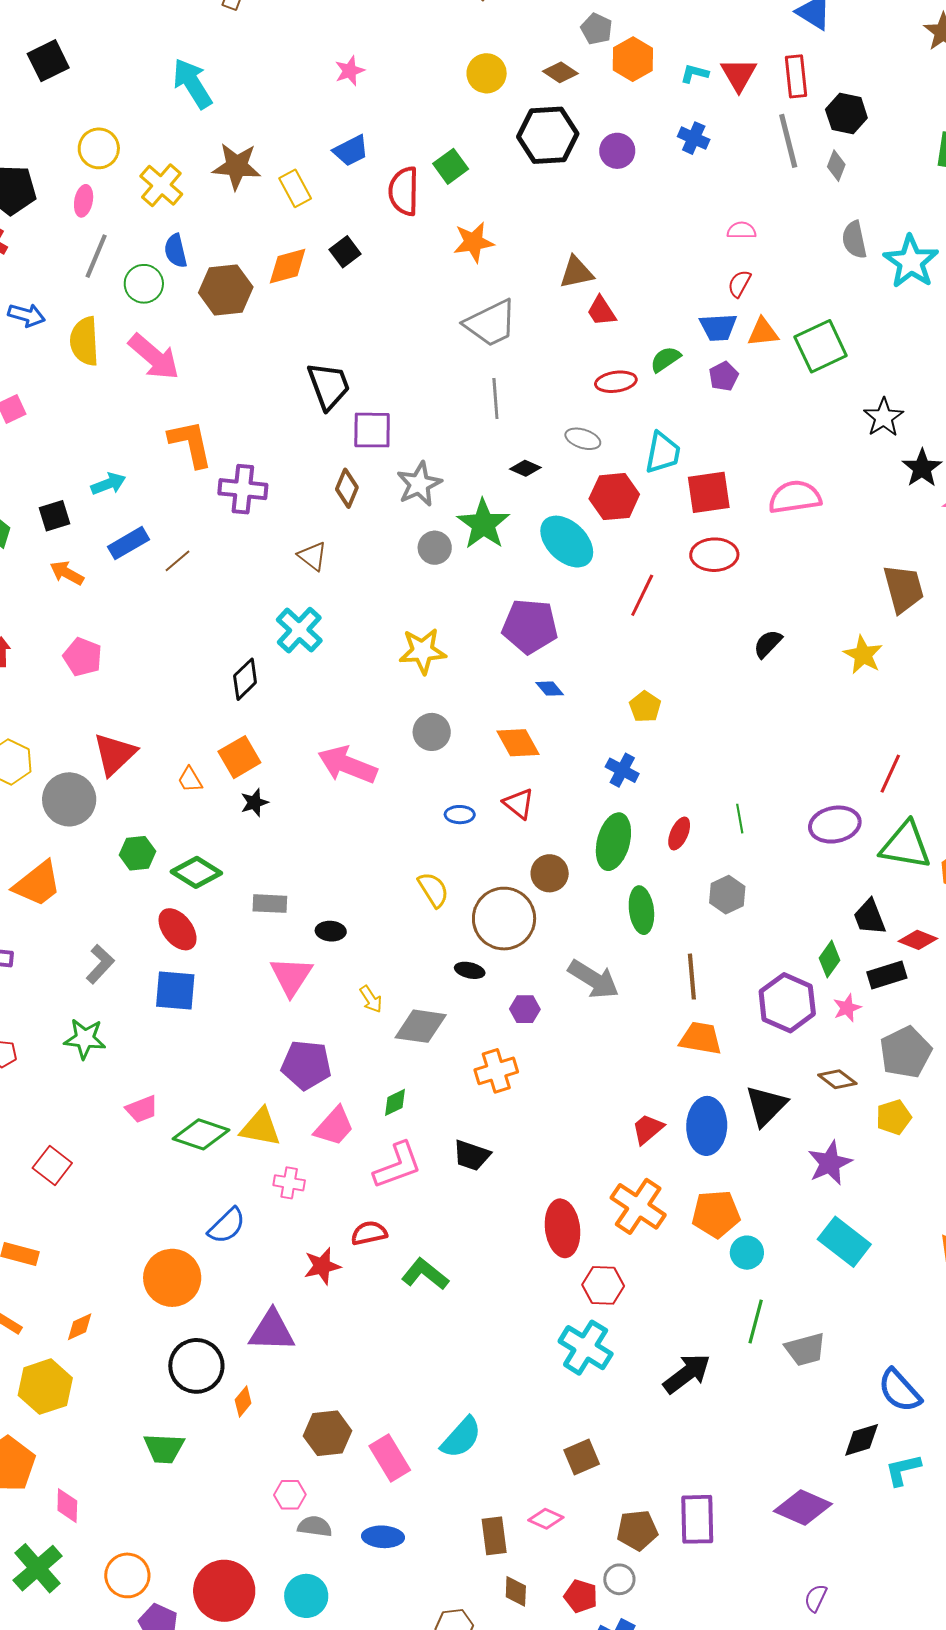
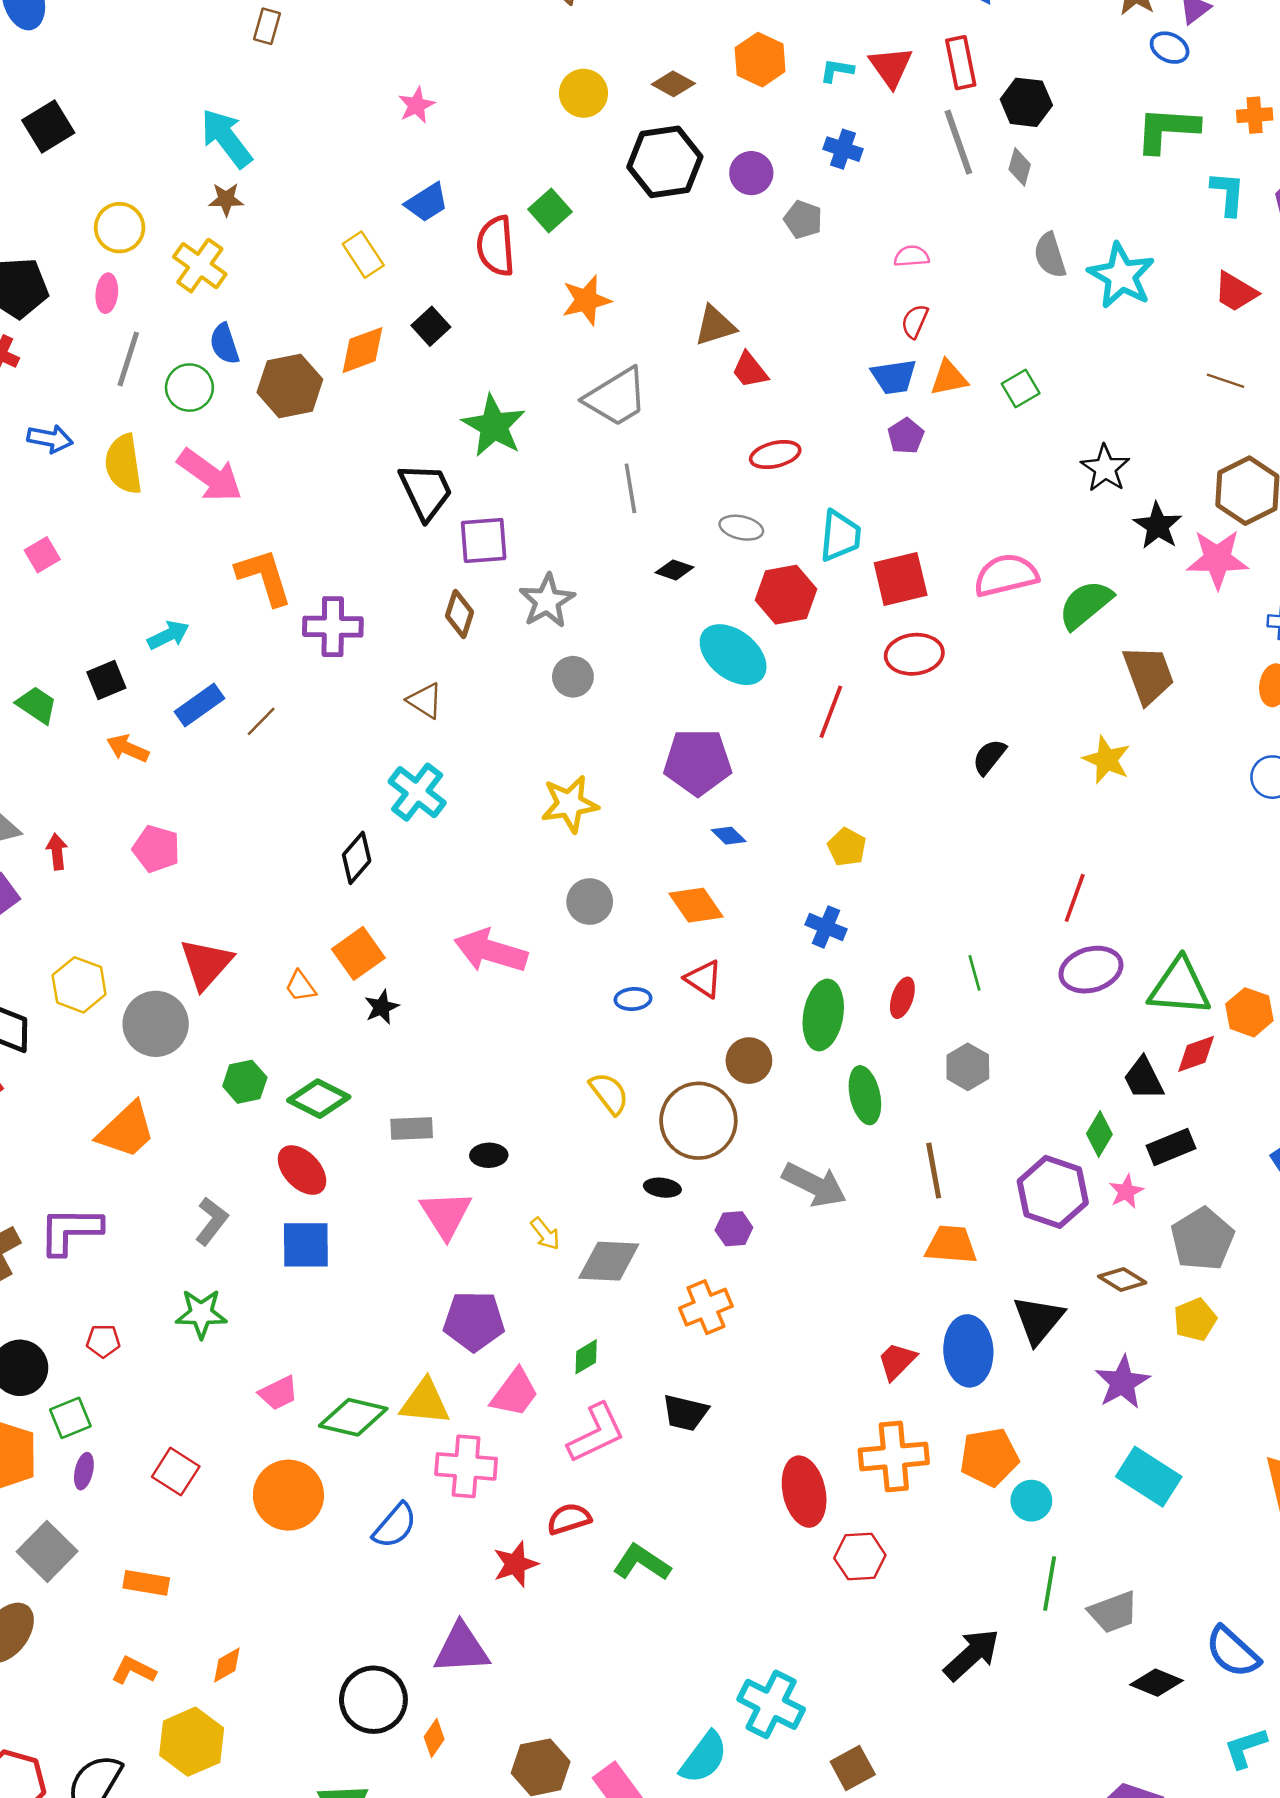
gray pentagon: (597, 29) -> (803, 220), moved
brown star: (237, 166) -> (226, 199), moved, size x0.6
green square: (821, 346) -> (1021, 389), size x0.6
green semicircle: (665, 359) -> (1086, 605), moved, size x1.5
green star: (483, 524) -> (494, 426), moved
red line: (890, 774) -> (1075, 898), moved
red diamond: (918, 940) -> (1196, 1054), moved, turned -36
pink cross: (289, 1183) -> (466, 1466), size x1.6
orange cross: (638, 1206) -> (894, 1456), turned -34
orange circle: (172, 1278) -> (288, 1495), moved
cyan cross: (586, 1348) -> (771, 1704), moved
black diamond: (862, 1440) -> (1157, 1683), moved, turned 45

